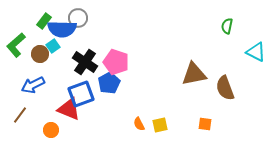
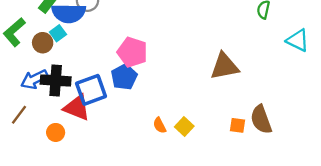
black cross: (85, 62) -> (56, 80), moved, turned -30
brown semicircle: (225, 88) -> (261, 119), moved
yellow square: (160, 125) -> (184, 127), turned -35

